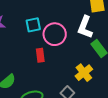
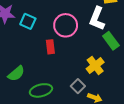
cyan square: (33, 25) -> (28, 21), moved, turned 35

